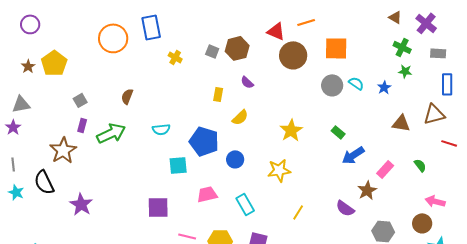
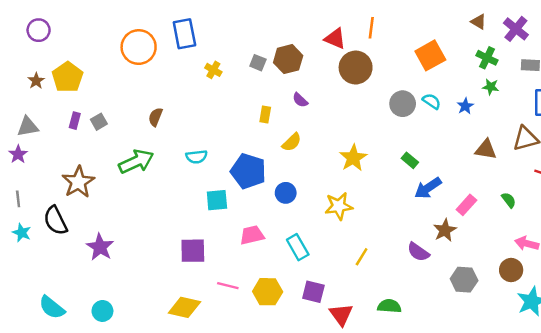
orange line: (306, 22) -> (371, 28), turned -66
orange square: (336, 48) -> (430, 55), moved, turned -30
purple rectangle: (82, 125) -> (75, 121), moved

